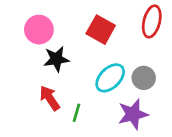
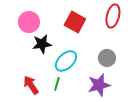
cyan ellipse: (110, 78) -> (66, 61), moved
red arrow: (50, 98) -> (31, 85), moved

